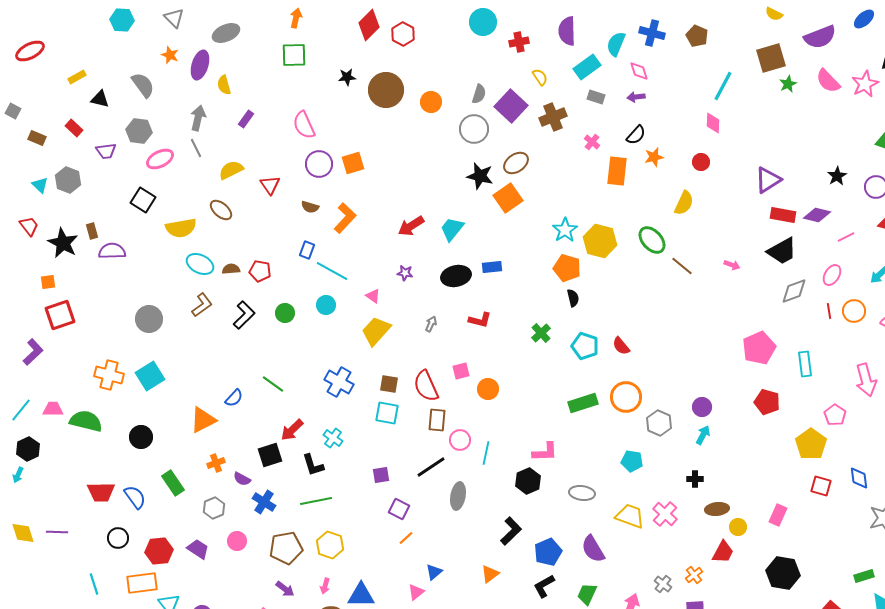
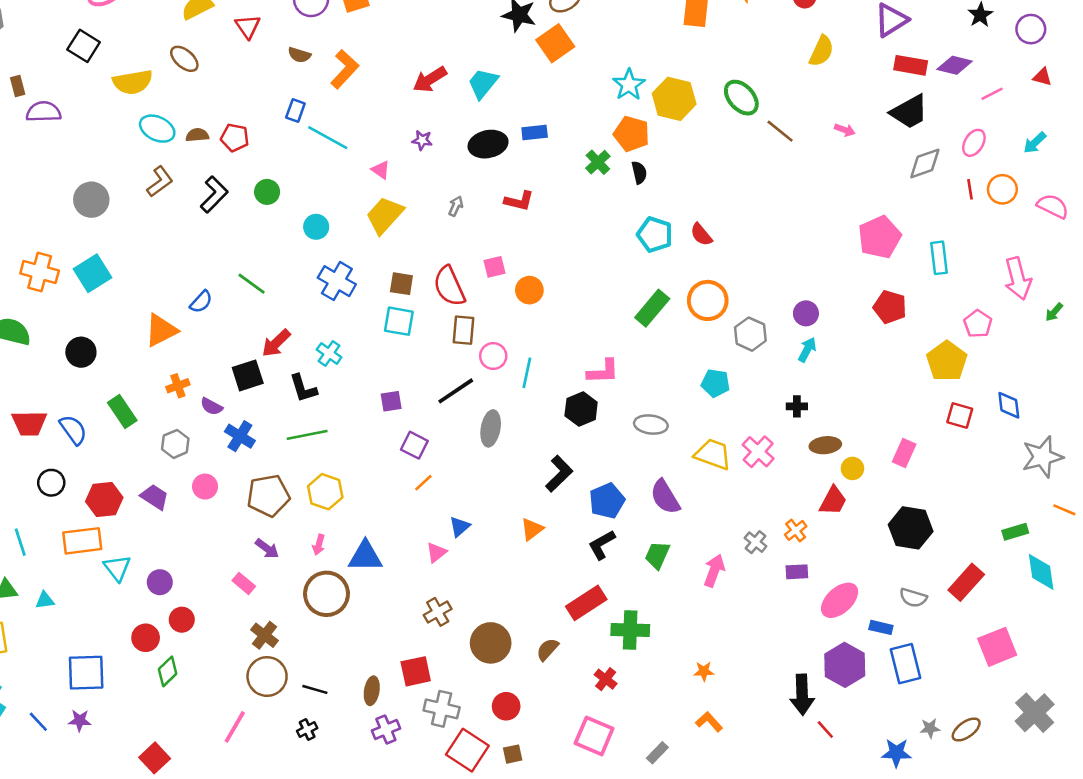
yellow semicircle: (684, 203) -> (821, 51), moved
cyan circle: (326, 305) -> (316, 227), moved
green cross: (541, 333) -> (598, 162), moved
green rectangle: (583, 403) -> (652, 308), turned -32

